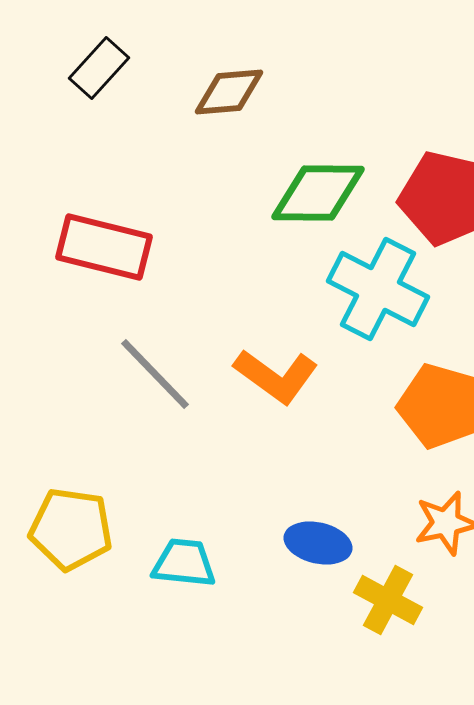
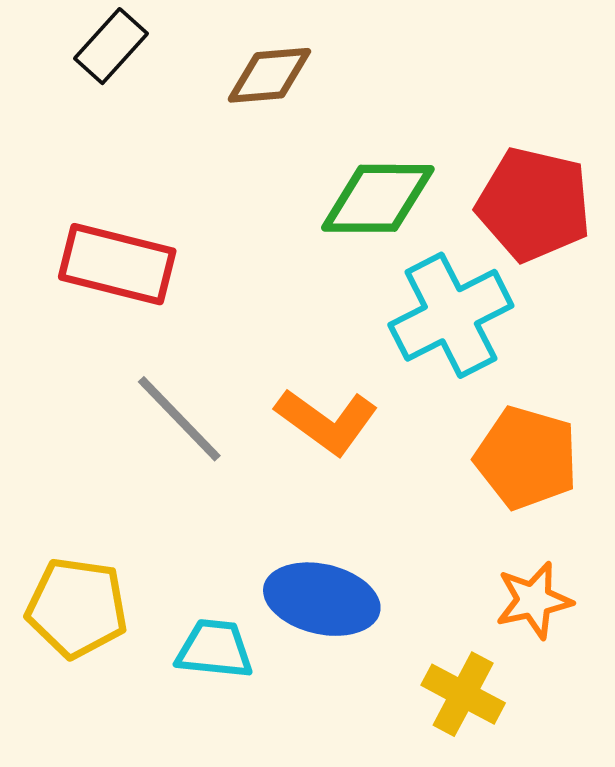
cyan cross: (378, 289) -> (451, 315), turned 36
blue ellipse: (318, 543) -> (322, 599), moved, size x1.4

